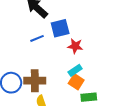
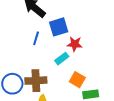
blue line: (37, 38) -> (36, 38), turned -48
cyan rectangle: (75, 70) -> (62, 59), moved

